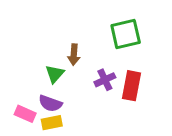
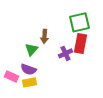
red rectangle: (132, 86) -> (80, 43), moved

